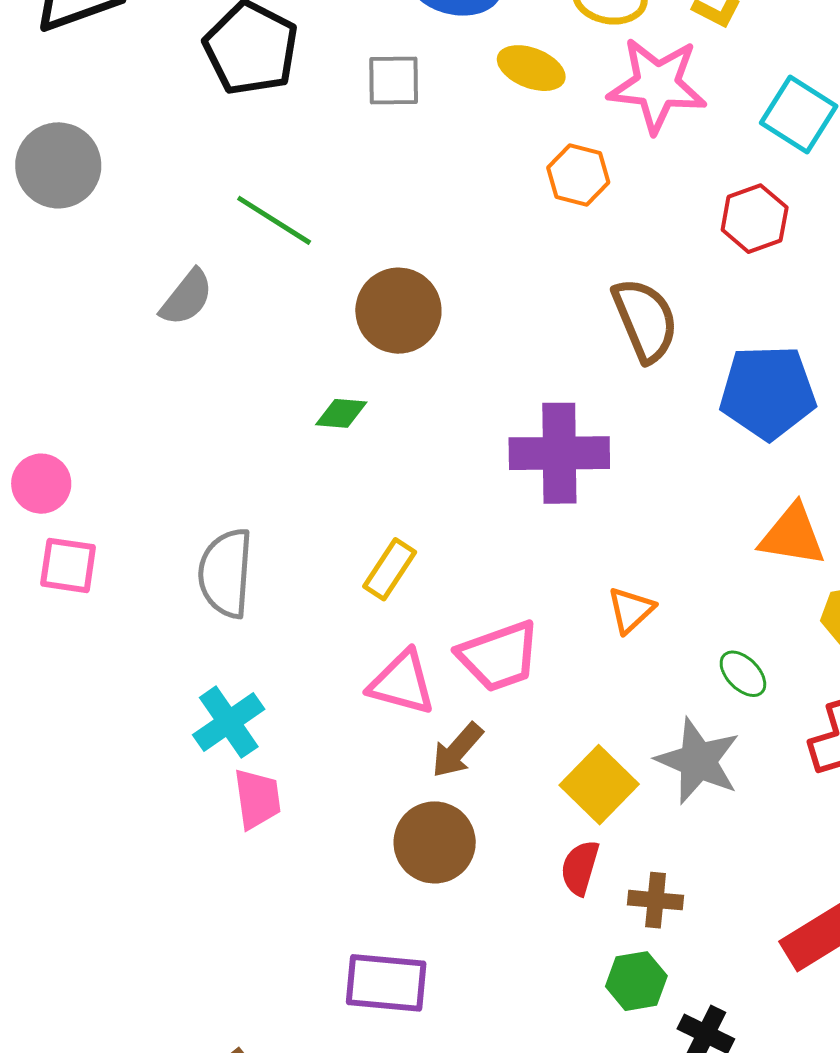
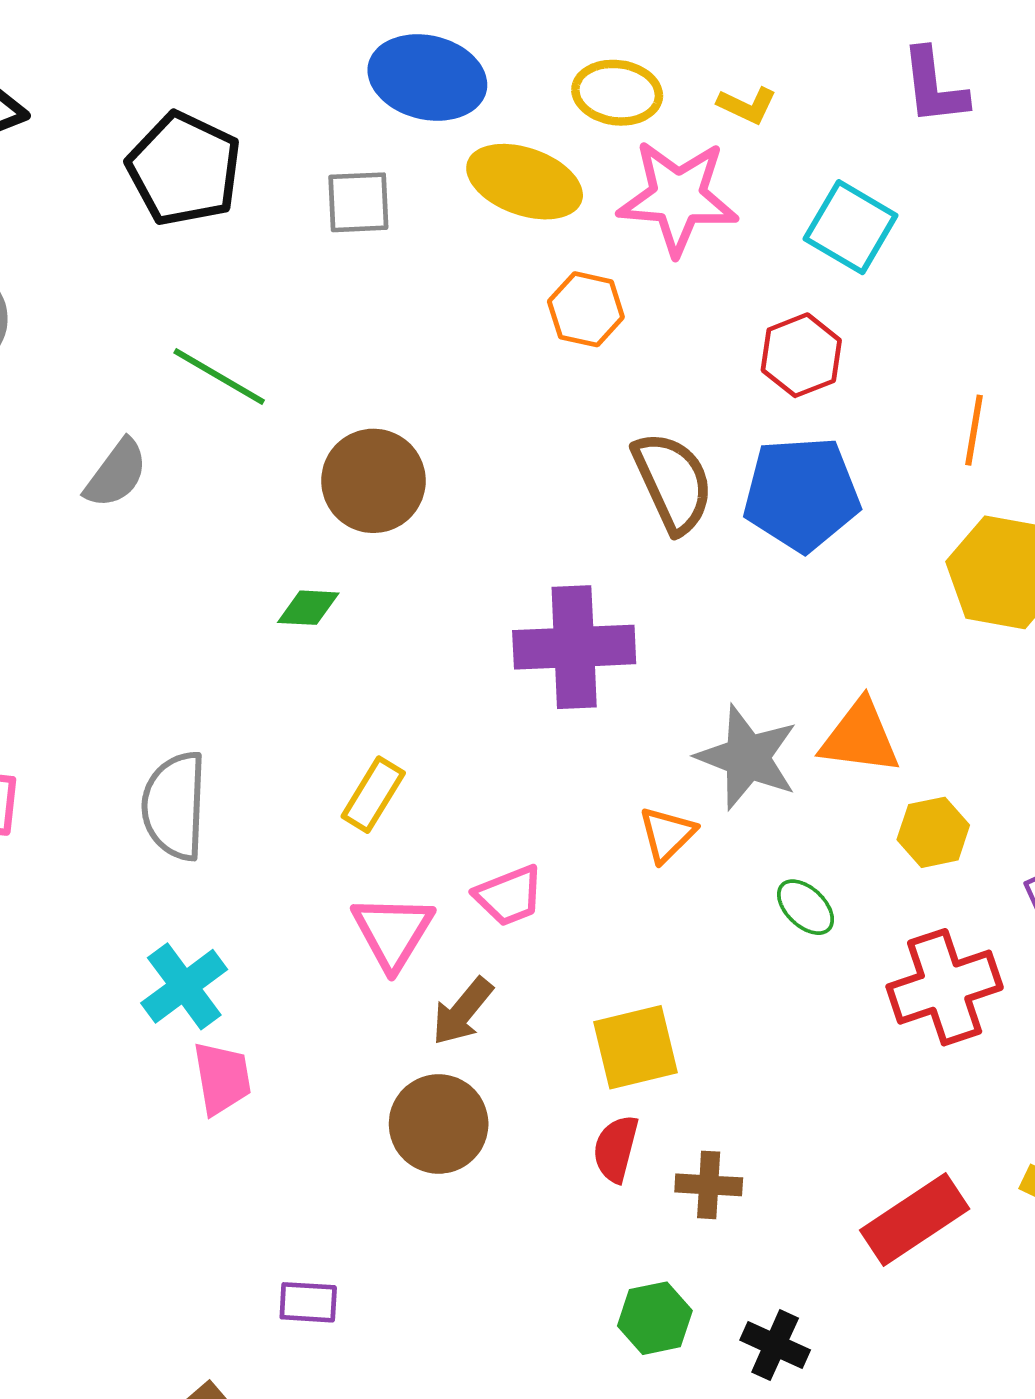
yellow ellipse: (531, 68) -> (525, 182), size x1.4
blue pentagon: (768, 392) -> (801, 494), moved
pink trapezoid: (499, 656) -> (509, 896), size x0.7
pink triangle: (402, 683) -> (393, 932), turned 48
gray star: (698, 761) -> (747, 757), moved
yellow square: (599, 785) -> (636, 1047), turned 34
green hexagon: (636, 981) -> (655, 1318), moved
purple rectangle: (386, 983) -> (308, 1302), moved, size x0.6

